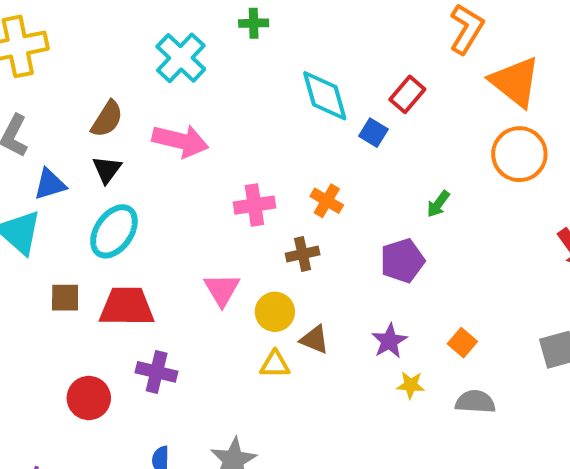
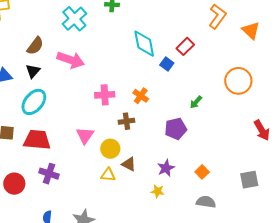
orange triangle: (515, 82) -> (251, 30), moved, size x0.7
yellow star: (411, 385) -> (158, 191), moved

